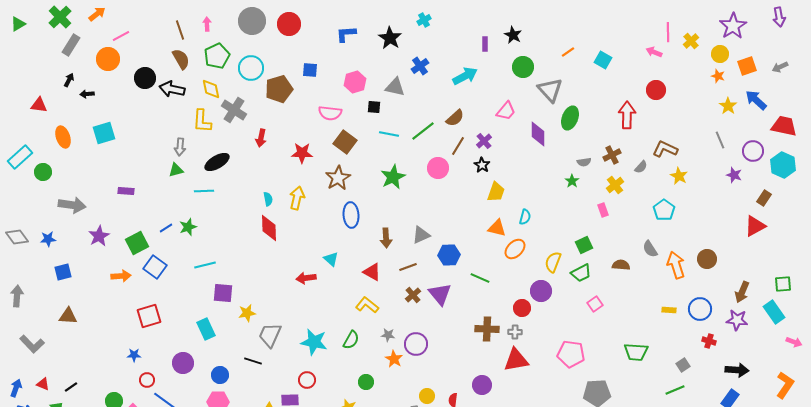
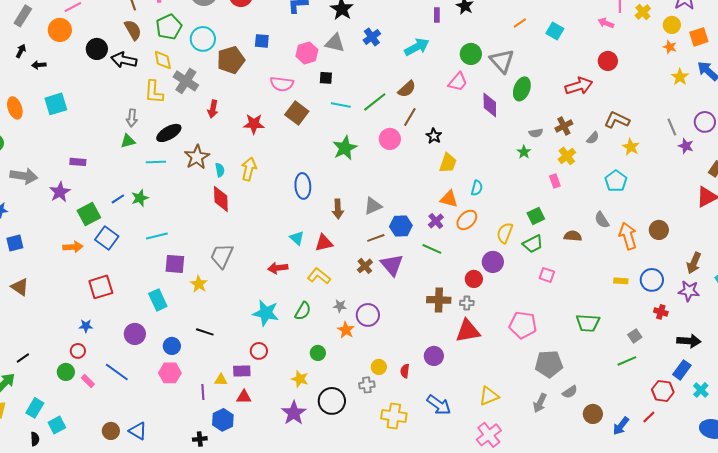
green circle: (523, 67) -> (471, 54), moved
gray triangle: (395, 87) -> (335, 43), moved
red arrow: (627, 115) -> (579, 86), turned 72
gray line: (720, 140) -> (672, 127), moved
purple cross: (484, 141) -> (436, 221), moved
brown star: (338, 178) -> (197, 157), moved
purple star: (99, 236) -> (60, 192), moved
cyan triangle: (331, 259) -> (297, 238), moved
brown line: (408, 267) -> (376, 238), moved
red triangle: (372, 272) -> (324, 243), turned -42
red arrow: (306, 278) -> (278, 268), moved
pink square: (595, 304) -> (547, 275), turned -35
yellow star: (247, 313) -> (199, 284), turned -30
brown triangle: (68, 316) -> (20, 287), turned 30
gray trapezoid: (270, 335) -> (222, 256), moved
red circle: (147, 380) -> (78, 351), moved

